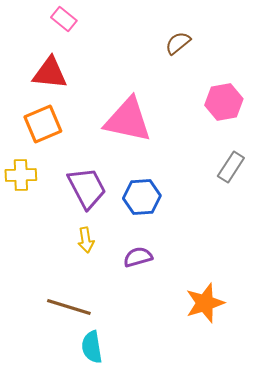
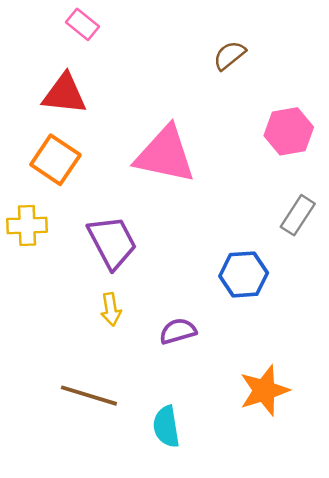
orange square: (43, 124) -> (55, 160), turned -33
blue hexagon: (142, 197) -> (244, 274), moved
cyan semicircle: (92, 347) -> (166, 427), moved

